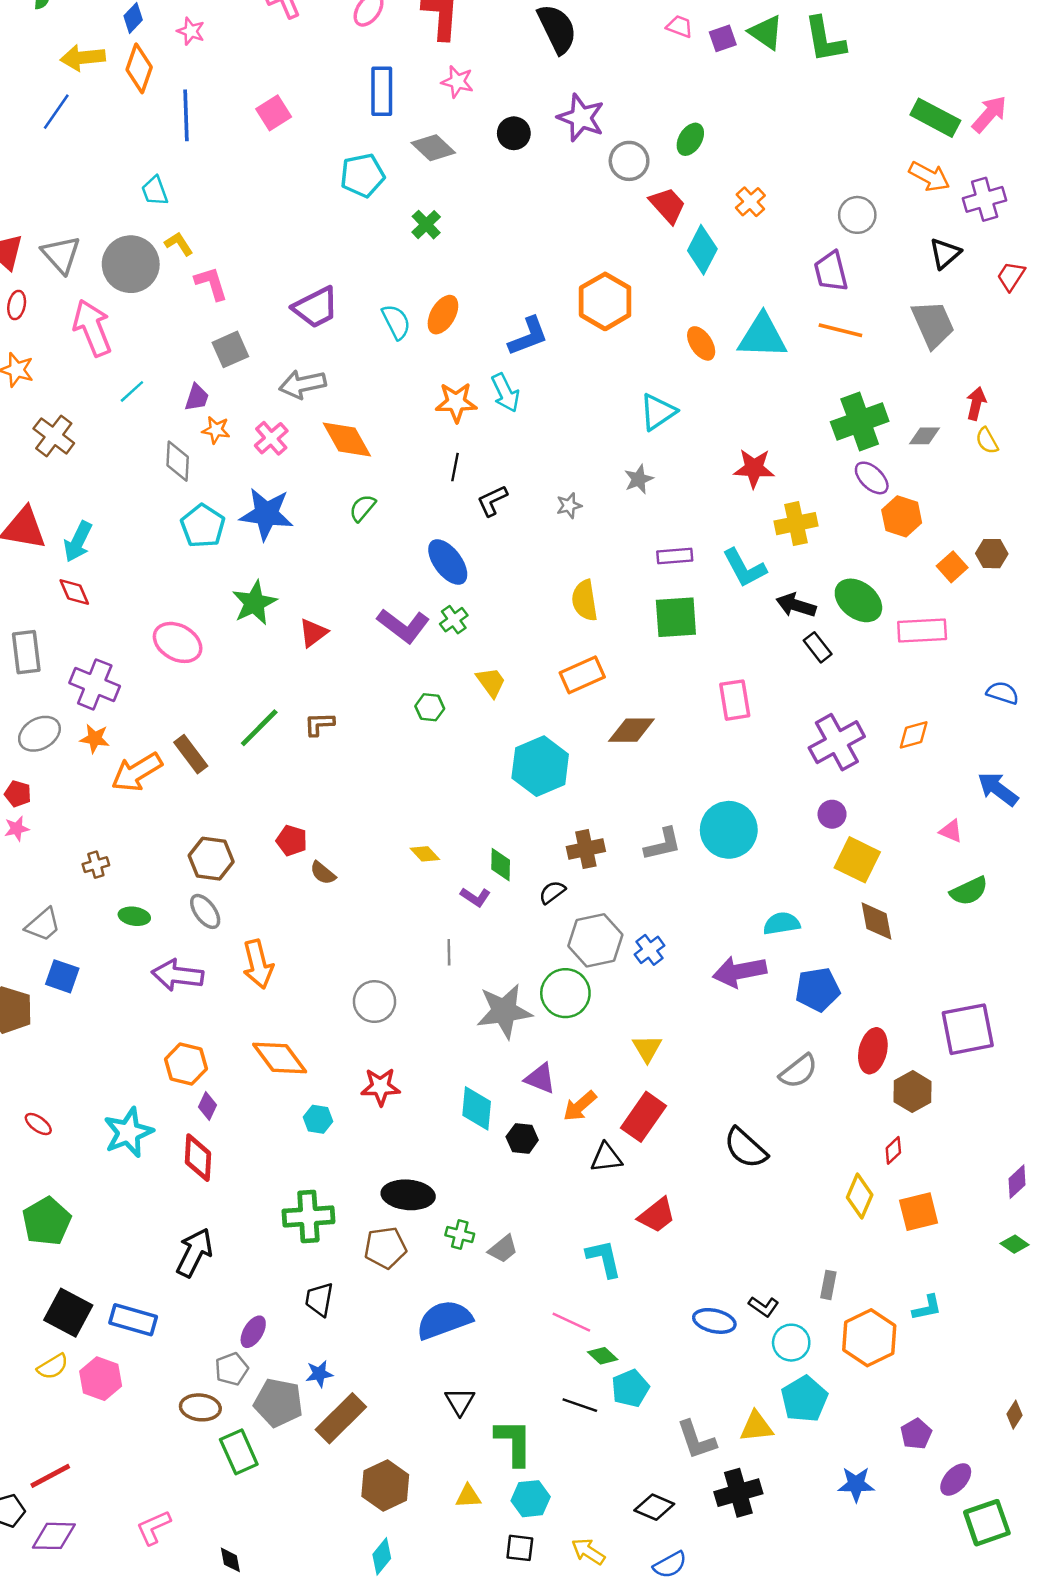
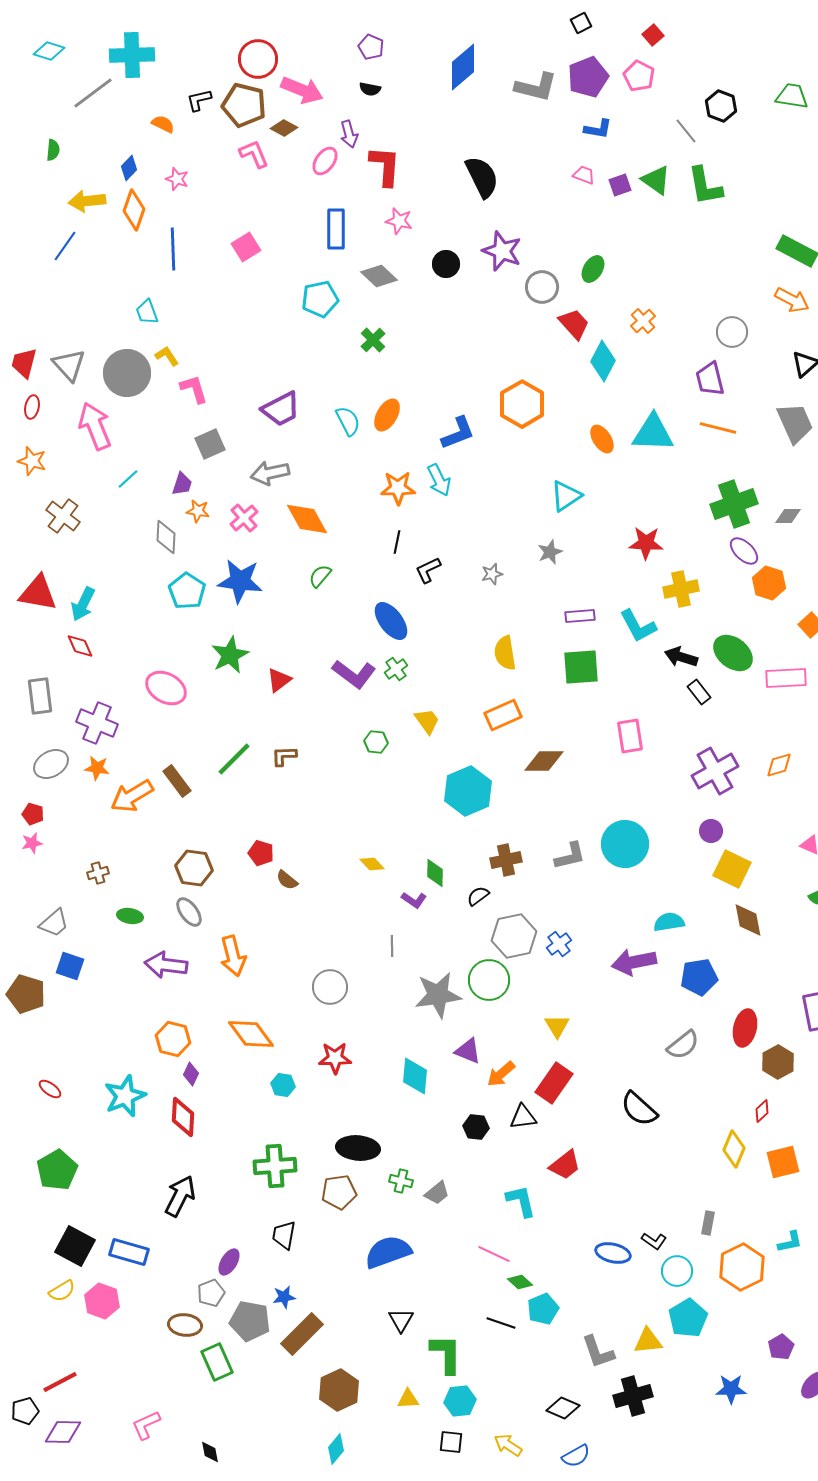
black hexagon: (522, 1138) -> (476, 1127), moved

